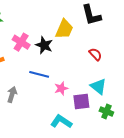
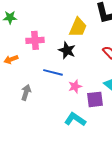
pink cross: (21, 42) -> (35, 40), turned -36
black star: (44, 45) -> (67, 50), moved

